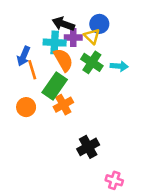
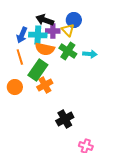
blue arrow: (24, 56) -> (22, 35), moved
orange semicircle: (63, 60) -> (45, 49), turned 132

